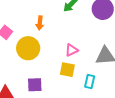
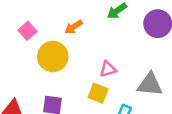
orange arrow: (40, 23) -> (74, 27), turned 40

